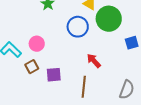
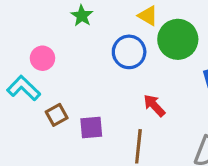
pink circle: (37, 44) -> (42, 58), moved

